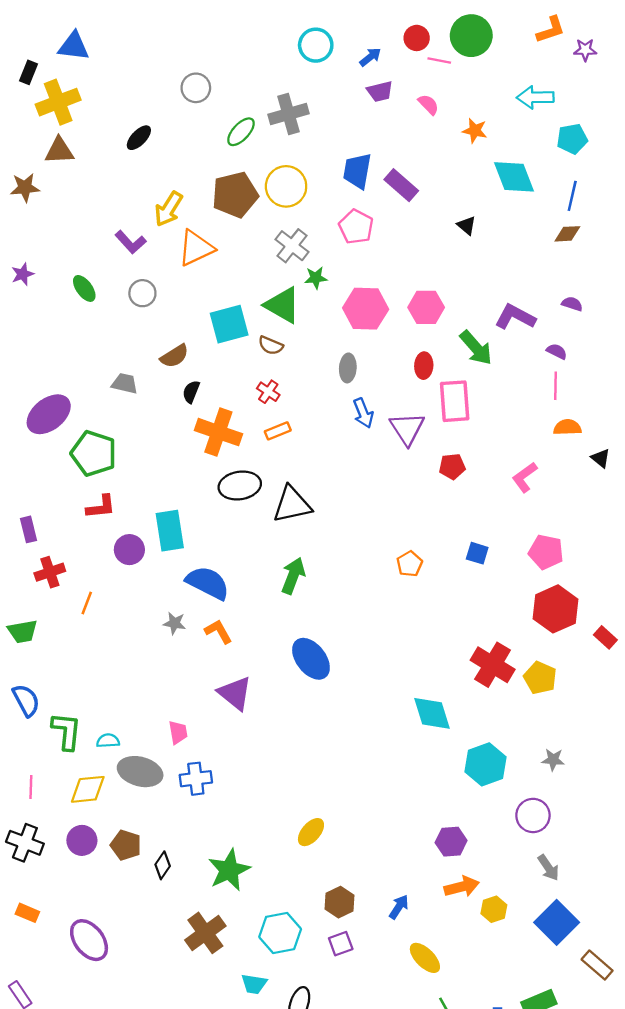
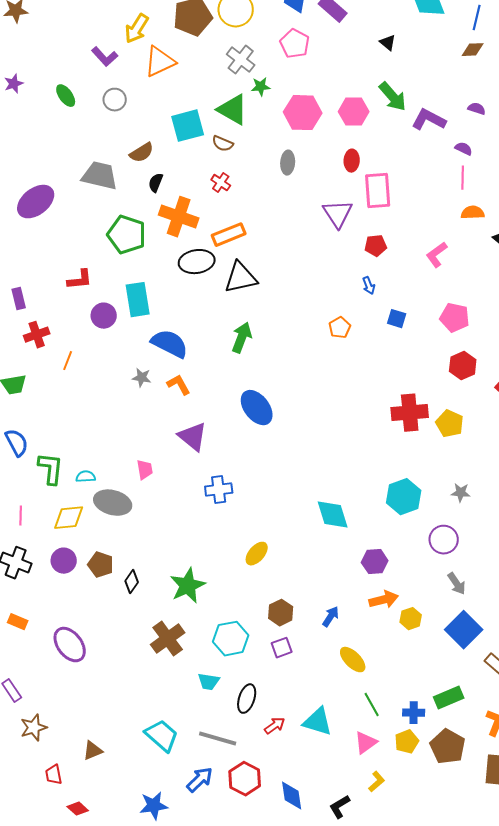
green arrow: (476, 348) -> (393, 97), moved
gray trapezoid: (125, 383) -> (100, 176), size x1.6
blue arrow: (363, 413) -> (369, 286), moved, size x0.7
orange rectangle: (278, 431) -> (229, 235), moved, size x1.5
green pentagon: (94, 453) -> (127, 235), moved
red hexagon: (556, 609) -> (463, 366), size x0.7
red cross: (493, 665) -> (410, 413), turned -36
cyan diamond: (432, 713) -> (333, 515), moved
blue cross: (196, 779) -> (219, 490), moved

